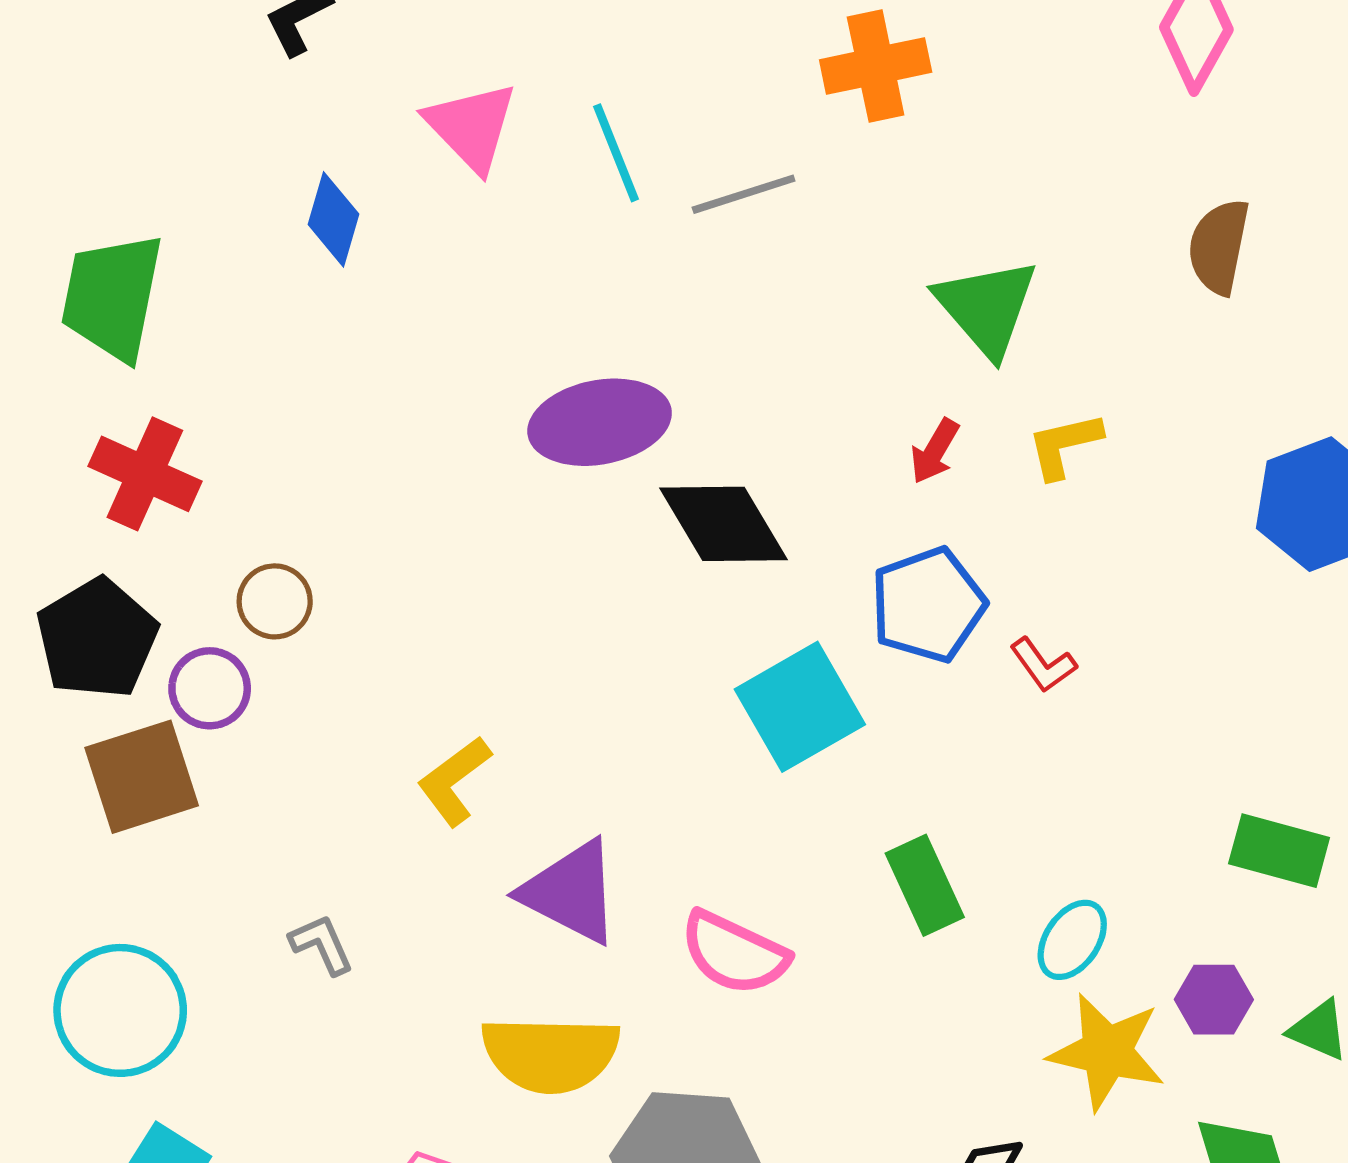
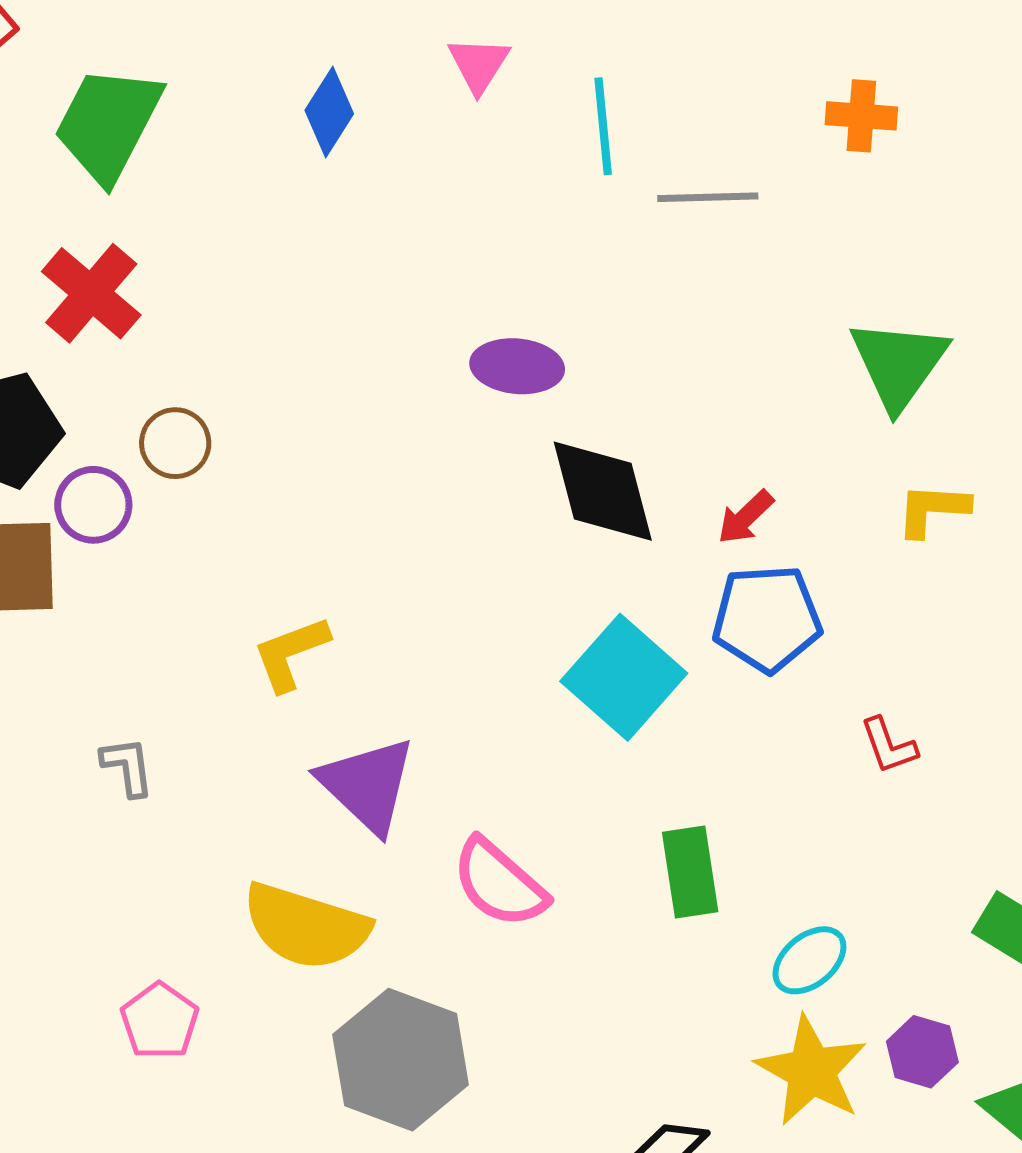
orange cross: (876, 66) -> (861, 116), size x0.7
pink triangle: (471, 127) -> (479, 64), size x0.7
purple ellipse: (600, 422) -> (517, 366), size x0.7
red arrow: (935, 451) -> (746, 517), moved
red L-shape: (1043, 665) -> (889, 746), moved
cyan square: (800, 707) -> (624, 677), turned -35

